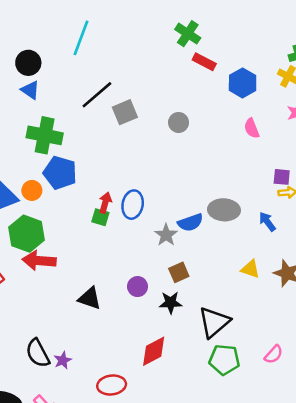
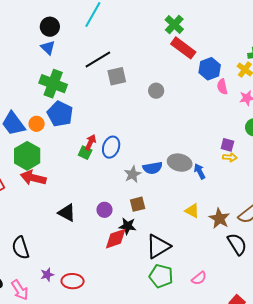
red rectangle: (204, 62) -> (183, 48), size x1.4
pink semicircle: (252, 128) -> (222, 87), moved
blue arrow: (267, 222) -> (200, 171), moved
red diamond: (154, 351) -> (116, 239), moved
purple star: (63, 360) -> (47, 275), moved

